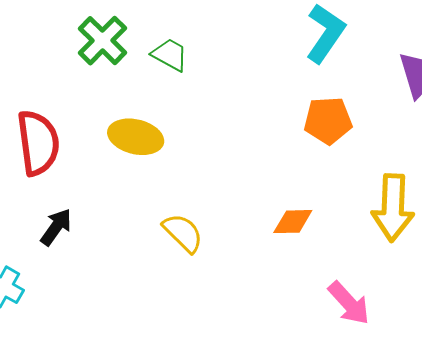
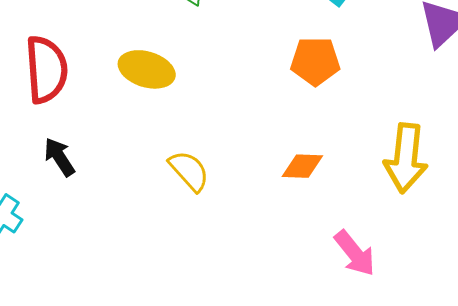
orange pentagon: (328, 120) -> (315, 61), moved
black arrow: (56, 227) -> (59, 157), turned -72

